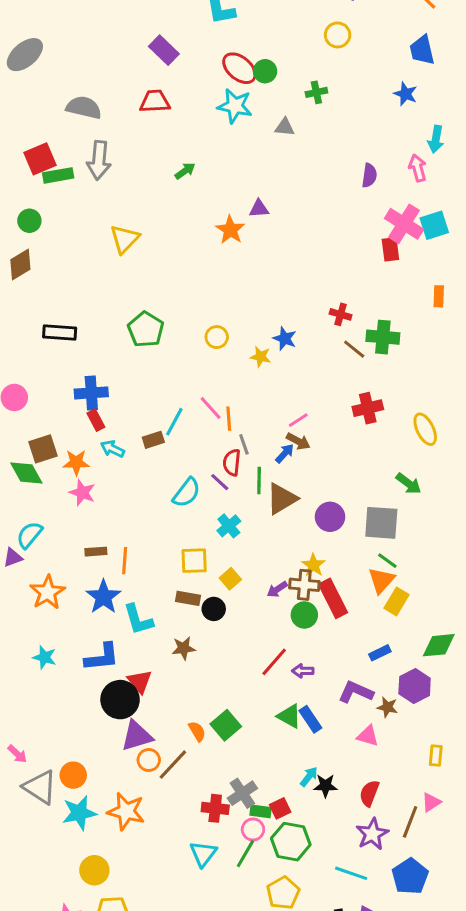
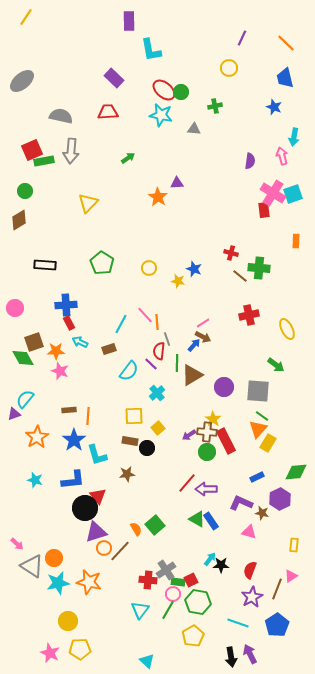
brown rectangle: (153, 440) -> (109, 349), moved
purple arrow: (303, 671) -> (206, 489), size x1.5

